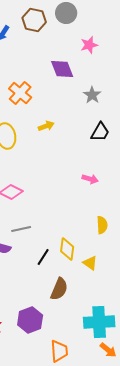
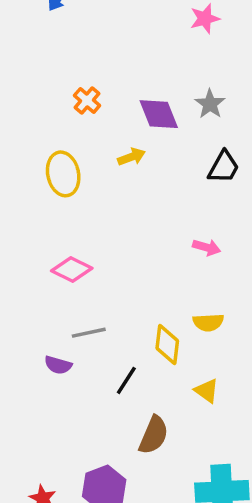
purple diamond: (62, 69) -> (159, 114), moved
orange cross: (20, 93) -> (87, 101), size x0.7
yellow semicircle: (102, 225) -> (208, 322), moved, turned 90
yellow diamond: (67, 249) -> (167, 345), moved

